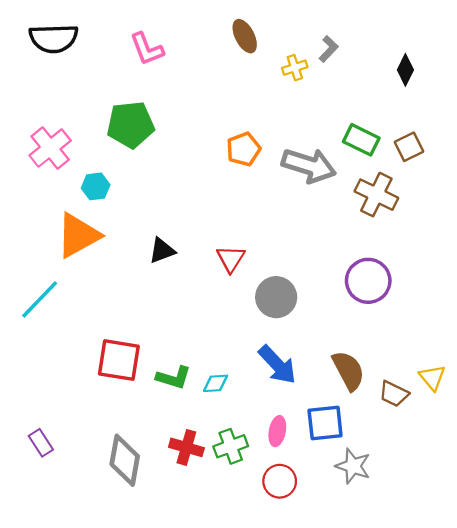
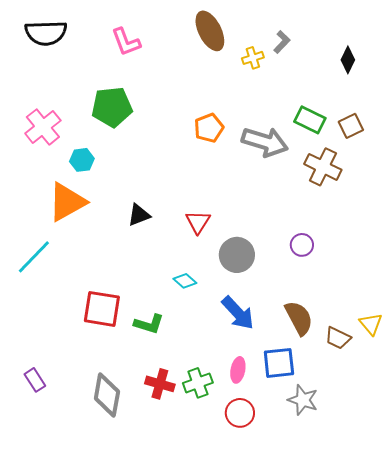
brown ellipse: (245, 36) -> (210, 31), size x1.4
purple circle: (368, 281) -> (302, 245), moved, size x0.6
cyan diamond: (216, 383) -> (185, 281), moved, turned 45

